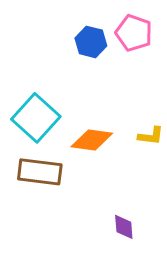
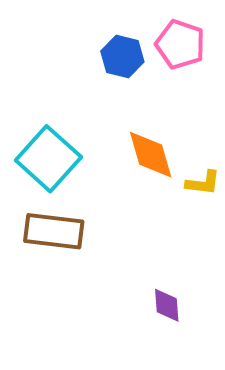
orange diamond: (92, 140) -> (151, 155), moved, turned 66

